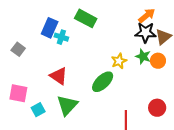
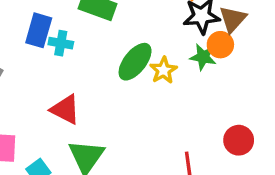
orange circle: (158, 61) -> (220, 45), moved
green ellipse: (103, 82) -> (135, 62), moved

